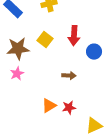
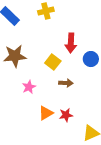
yellow square: (45, 40) -> (53, 62), moved
pink star: (17, 74) -> (29, 87), moved

